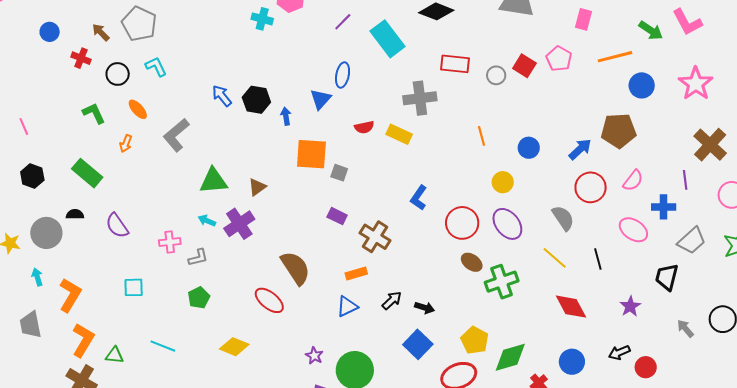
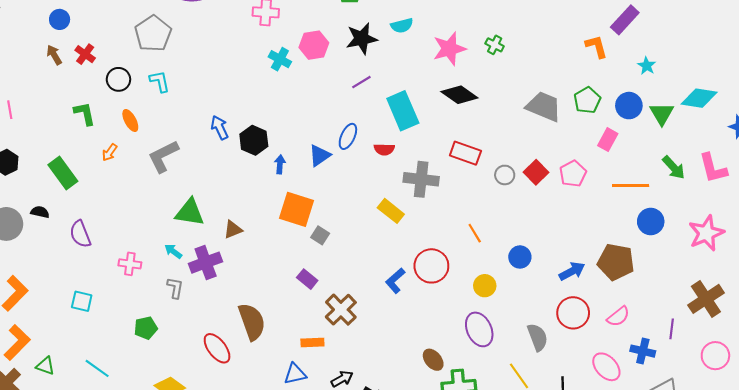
brown arrow: (101, 32) -> (54, 55), moved
red semicircle: (364, 127) -> (384, 149), moved
orange line: (481, 136) -> (475, 233), turned -30
red circle: (462, 223) -> (431, 266), moved
gray L-shape: (198, 258) -> (175, 288), moved, turned -80

